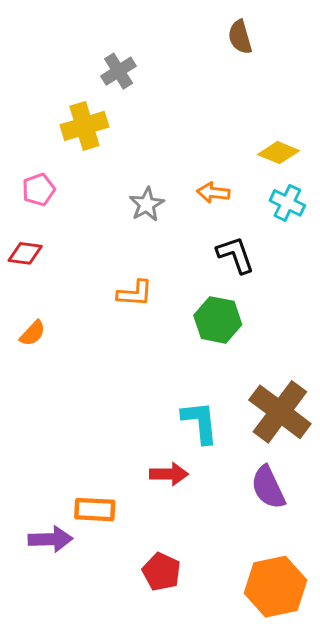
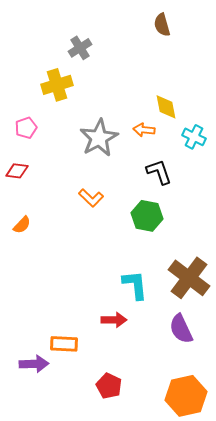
yellow diamond: (278, 153) -> (166, 107), moved, turned 56
gray star: (147, 204) -> (99, 138), size x1.6
orange L-shape: (135, 293) -> (91, 198), turned 40

